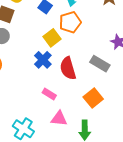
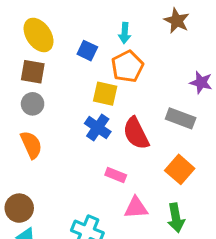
yellow square: (52, 38) -> (105, 94), turned -30

